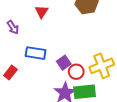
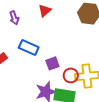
red circle: (76, 72) -> (71, 75), moved

